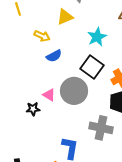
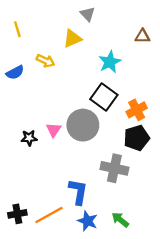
blue semicircle: (54, 56) -> (15, 72), moved
pink triangle: (49, 95) -> (54, 130), turned 32
black star: (33, 109) -> (29, 138), moved

